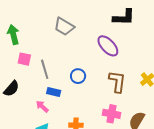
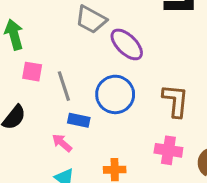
purple ellipse: (108, 46) -> (127, 44), moved
blue circle: (78, 76) -> (115, 94), size x1.6

